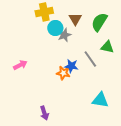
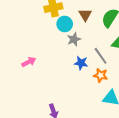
gray star: (64, 35) -> (74, 39), moved
orange star: (63, 73) -> (101, 75), moved

